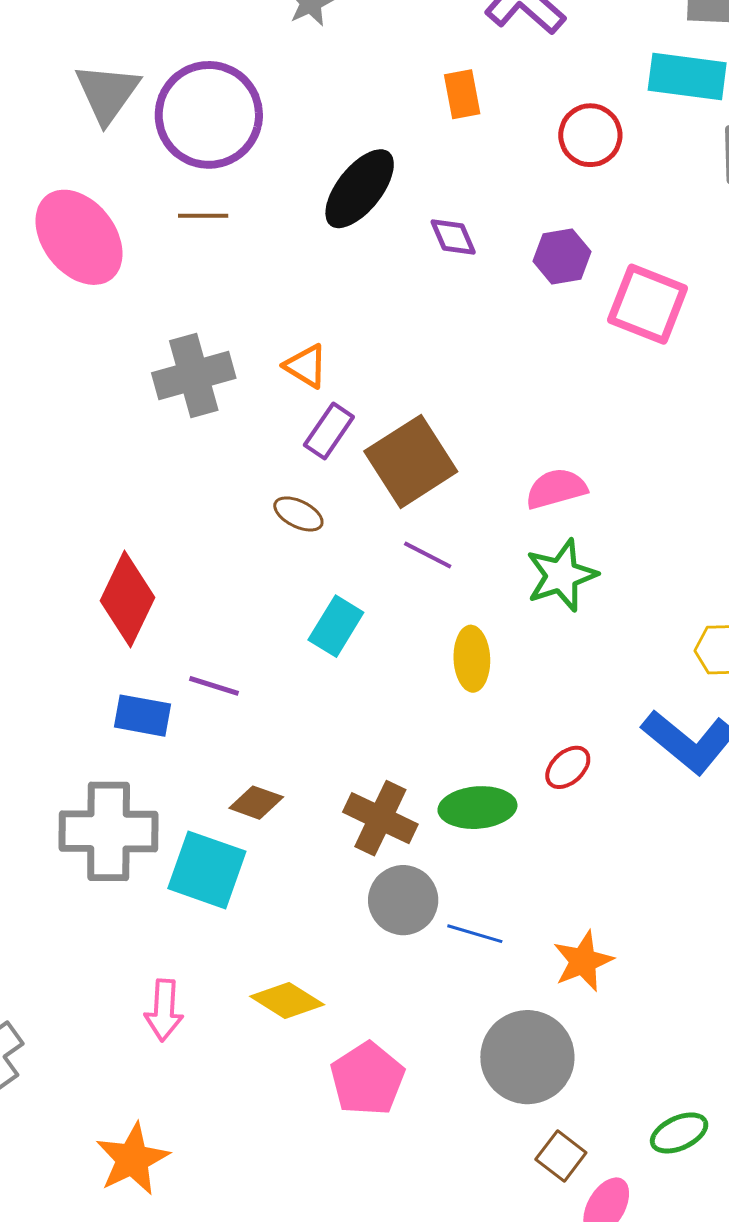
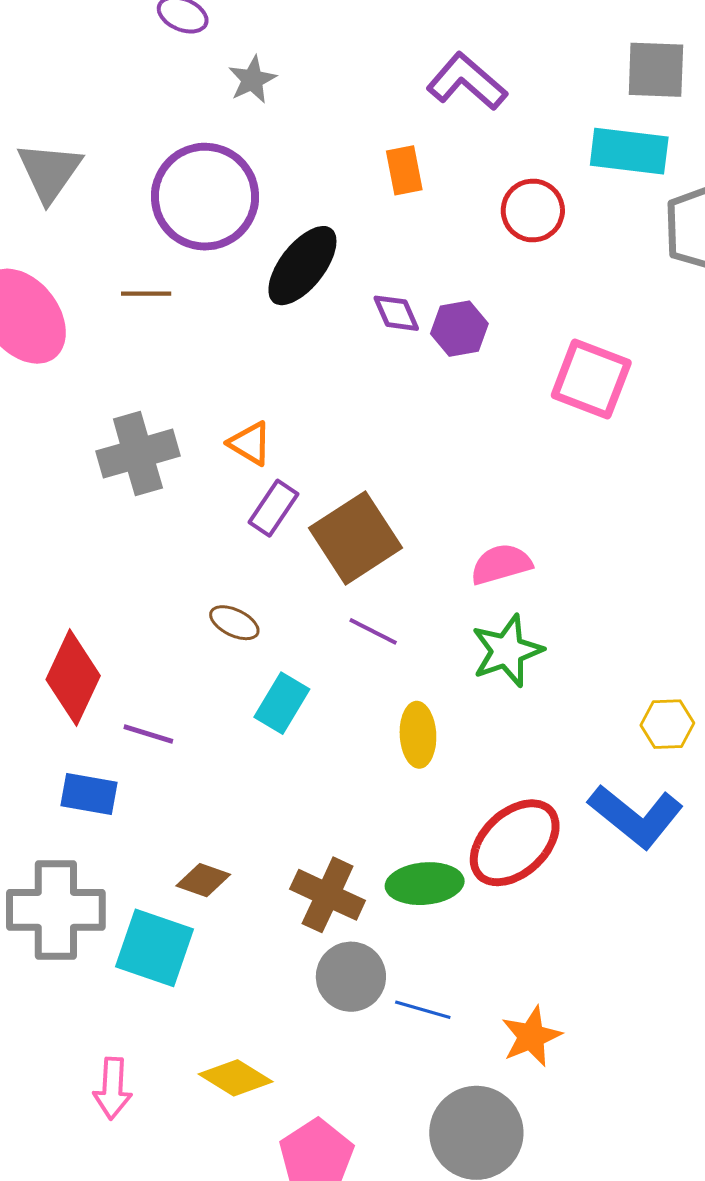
purple circle: (209, 115) -> (205, 197), moved
purple hexagon: (562, 256) -> (459, 329), moved
brown ellipse: (298, 514) -> (234, 623), moved
purple line: (214, 686) -> (148, 734), moved
red ellipse: (568, 767) -> (515, 843), size x2.0

